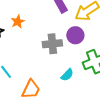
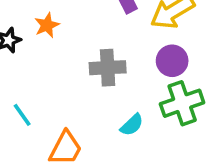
purple circle: (75, 35) -> (172, 61), moved

